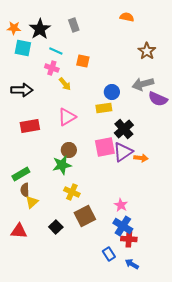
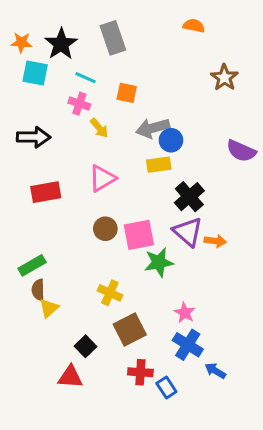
gray rectangle: (74, 25) -> (113, 38), size x1.5
gray arrow: (143, 84) -> (153, 128), moved
pink square: (105, 147) -> (139, 235), moved
purple triangle: (123, 152) -> (188, 232), turned -45
green star: (62, 165) -> (159, 262), moved
red triangle: (19, 231) -> (70, 377), moved
red cross: (129, 239) -> (140, 372), moved
blue arrow: (132, 264) -> (215, 371), moved

